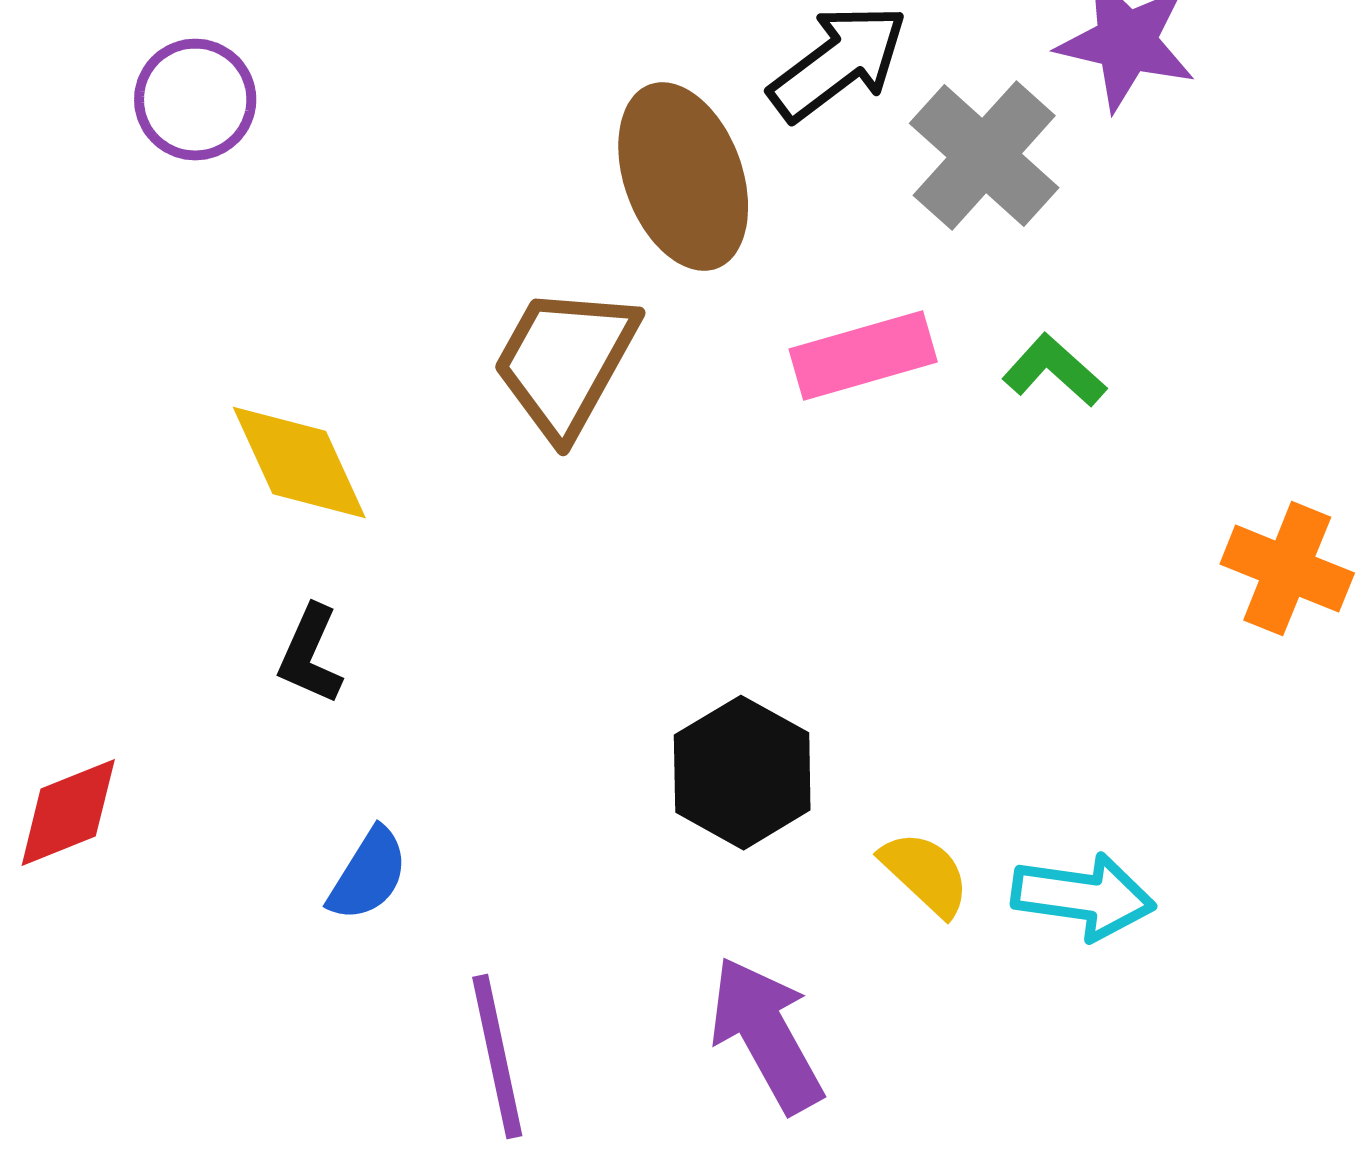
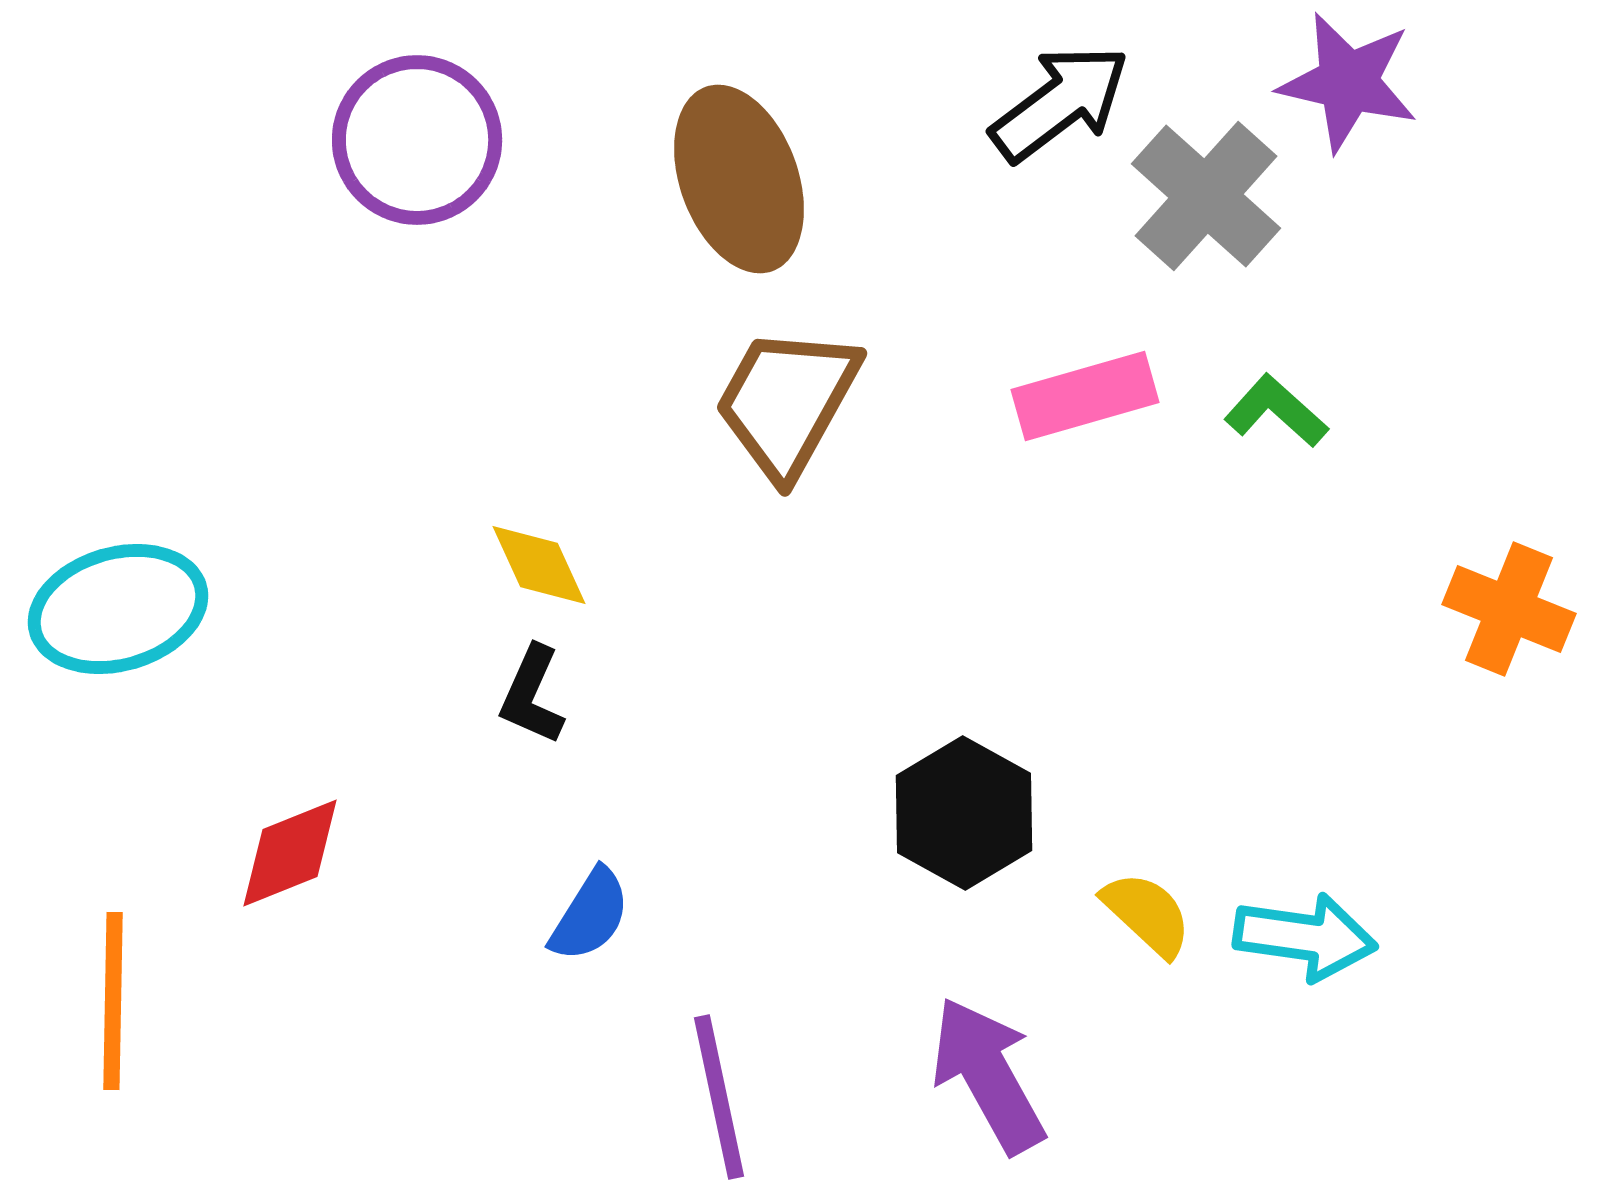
purple circle: (195, 100) -> (417, 140), size x1.4
brown ellipse: (683, 177) -> (739, 179), moved
yellow diamond: (299, 463) -> (539, 565), moved, size x0.7

